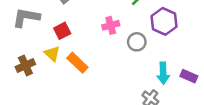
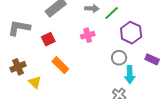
gray circle: (137, 42) -> (119, 58), moved
yellow triangle: (52, 54) -> (35, 82), moved
purple rectangle: (189, 76) -> (152, 59), moved

